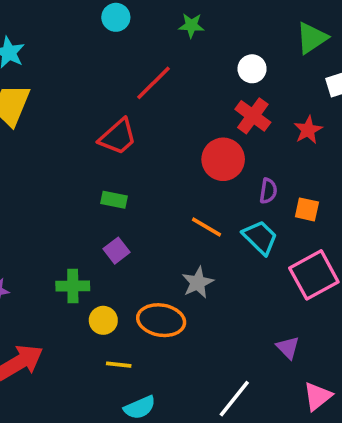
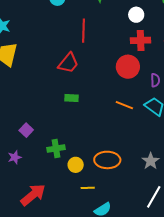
red line: (154, 83) -> (83, 31), turned -35
red cross: (253, 116) -> (141, 40), turned -30
purple square: (116, 251) -> (26, 130), moved
gray star: (198, 283) -> (151, 161), moved

